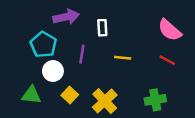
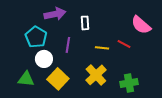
red line: (167, 60) -> (124, 44), moved
yellow square: (70, 95) -> (58, 79), size x1.5
yellow cross: (105, 101) -> (96, 75), moved

